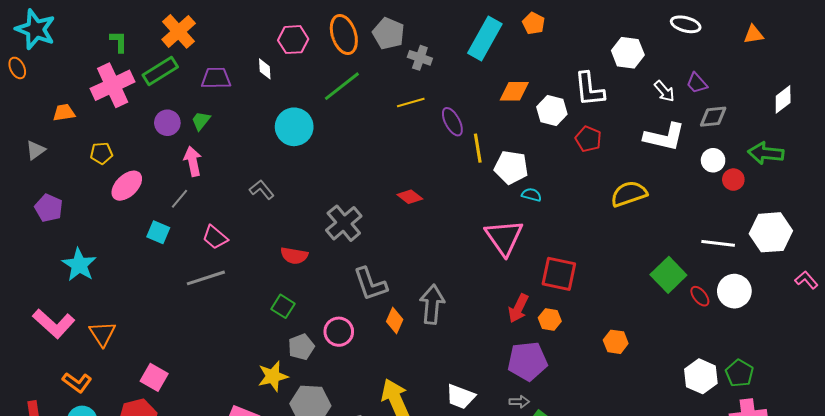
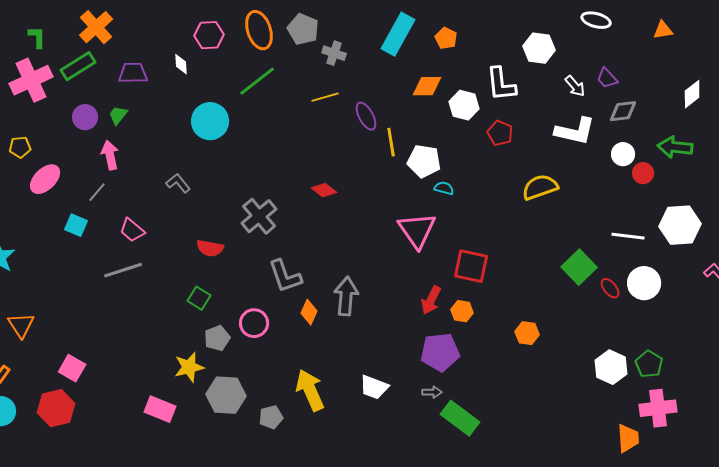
orange pentagon: (534, 23) -> (446, 38), moved

